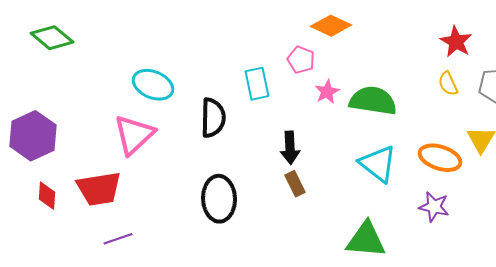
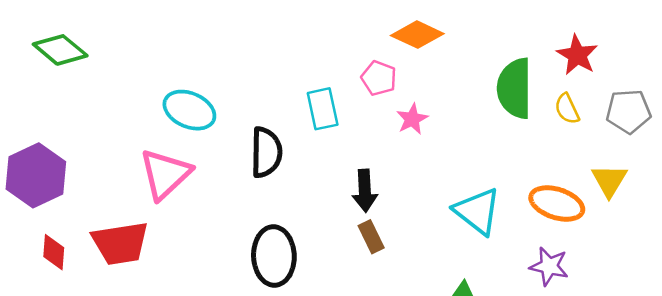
green semicircle: (373, 101) -> (515, 88), moved, turned -99

